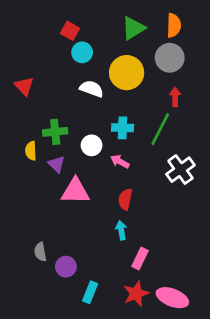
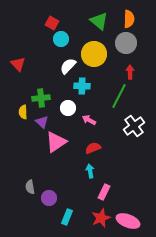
green triangle: (133, 28) -> (99, 21), turned -48
white semicircle: (92, 89) -> (68, 66), turned -66
cyan cross: (123, 128) -> (82, 86), moved
pink triangle: (75, 191) -> (56, 142), turned -35
red semicircle: (125, 199) -> (93, 148), turned 56

